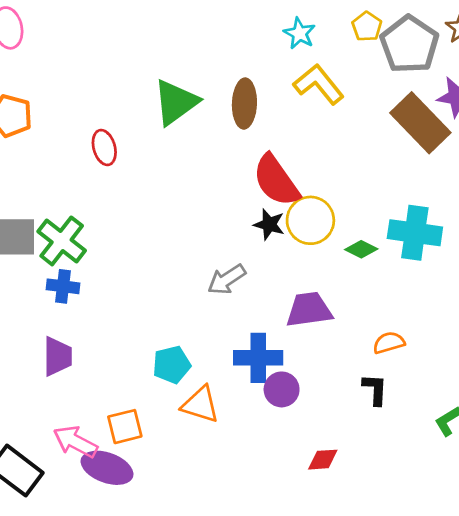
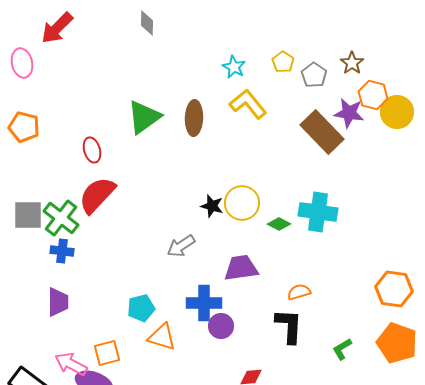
gray pentagon: (409, 44) -> (314, 75), size x0.6
red semicircle: (276, 180) -> (97, 195), moved, turned 78
black L-shape: (375, 389) -> (289, 326), size x1.5

